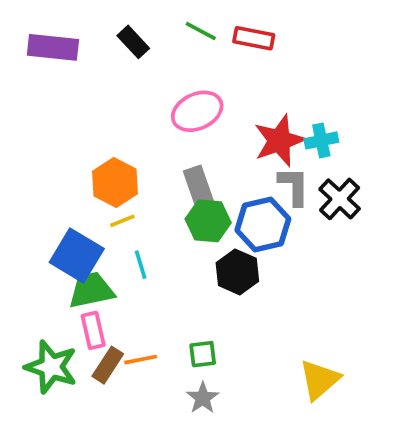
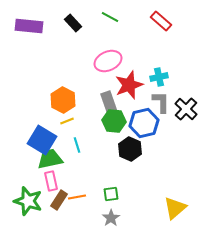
red rectangle: (254, 38) -> (161, 21), moved, turned 30
red star: (279, 140) -> (129, 85), moved
cyan cross: (321, 140) -> (159, 77), moved

